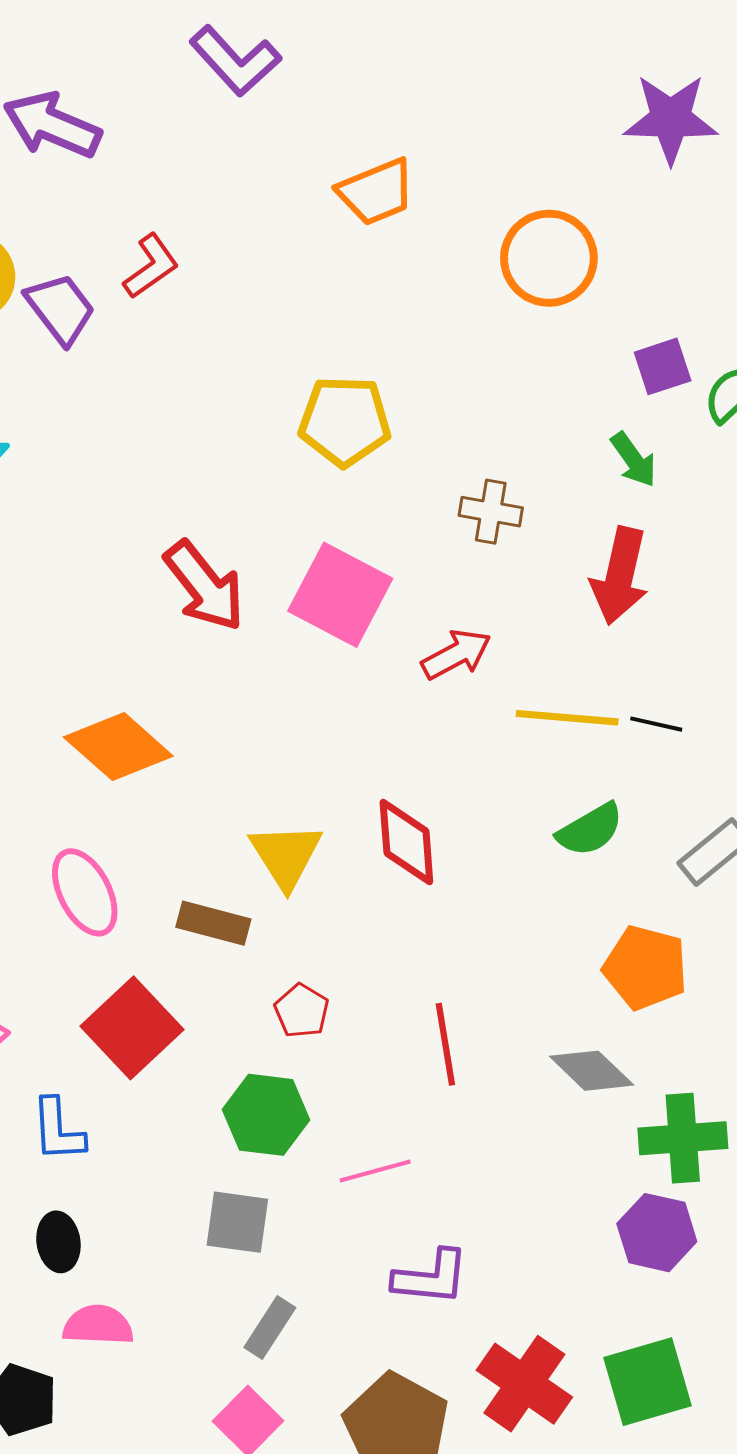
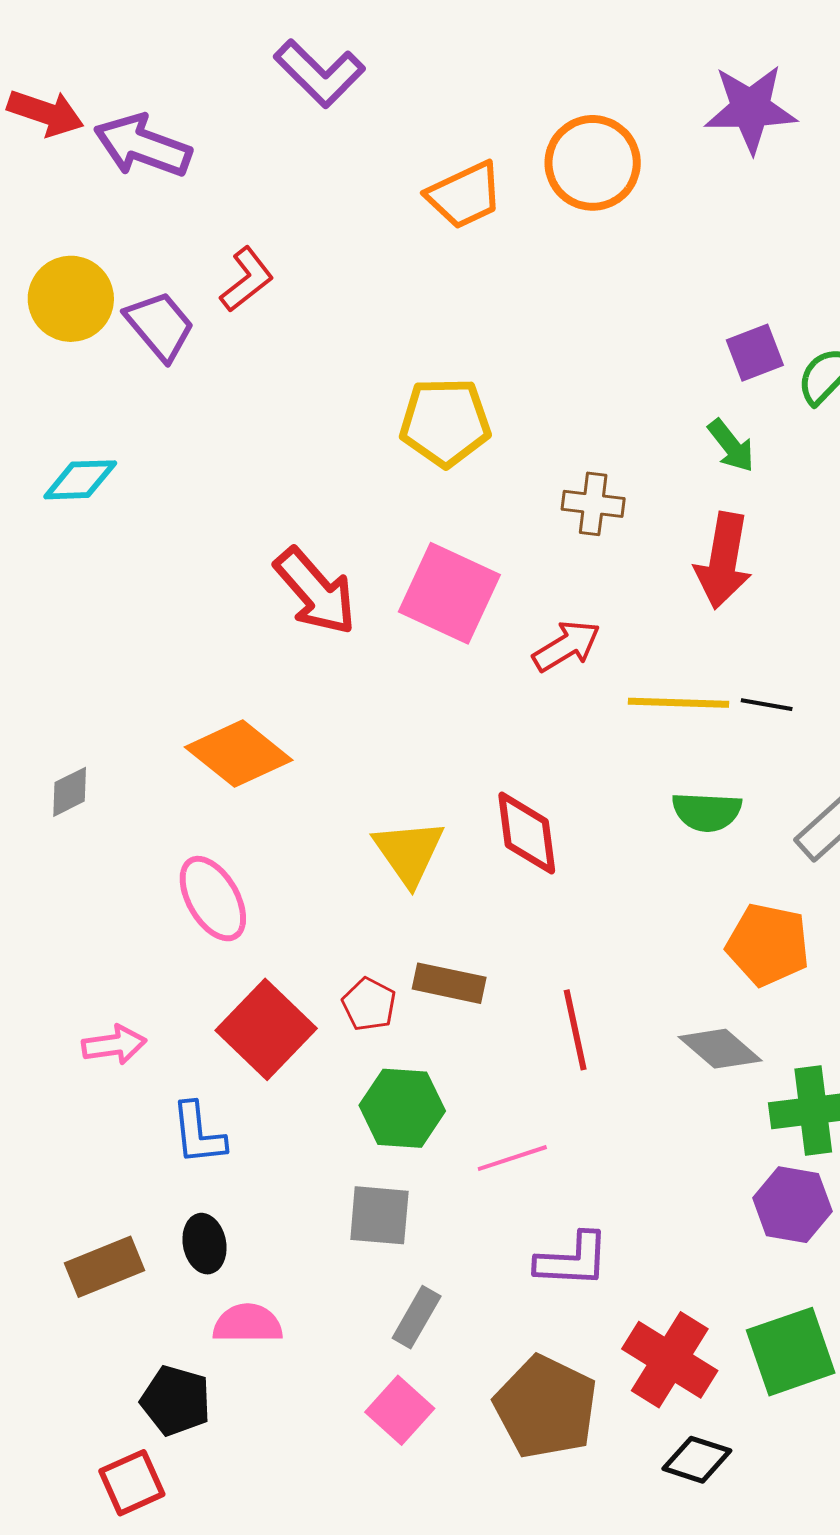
orange circle: (549, 258) -> (593, 163), moved
green semicircle: (590, 830) -> (707, 812), turned 36
brown rectangle: (213, 923) -> (449, 983), moved
red pentagon: (302, 1011) -> (369, 1004), moved

